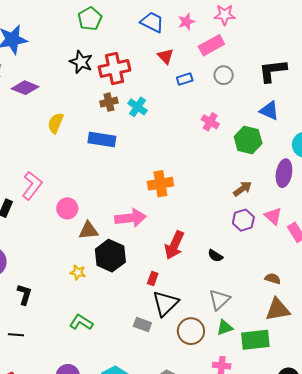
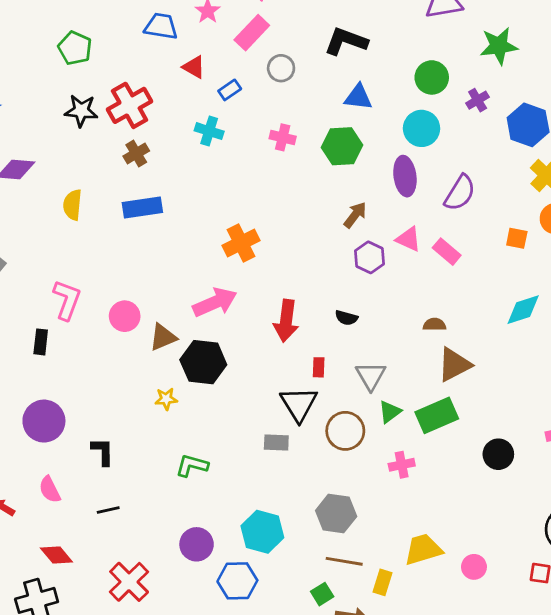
black L-shape: (273, 71) -> (346, 41), turned 44
cyan cross: (138, 107) -> (209, 131), moved
red rectangle: (153, 278) -> (319, 367), moved

